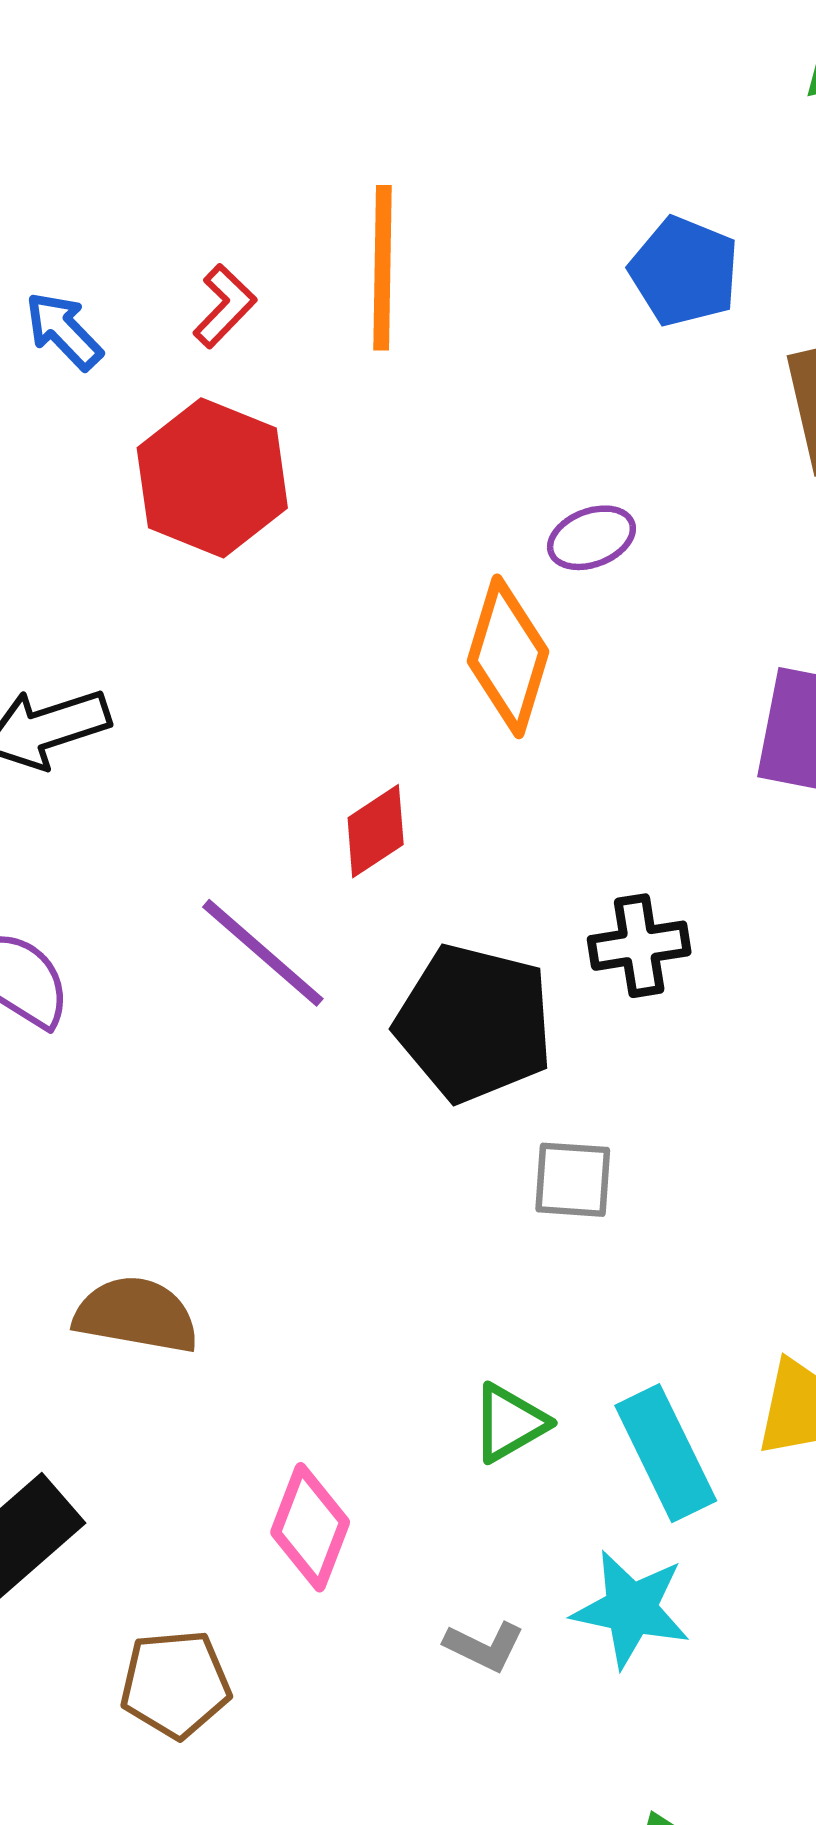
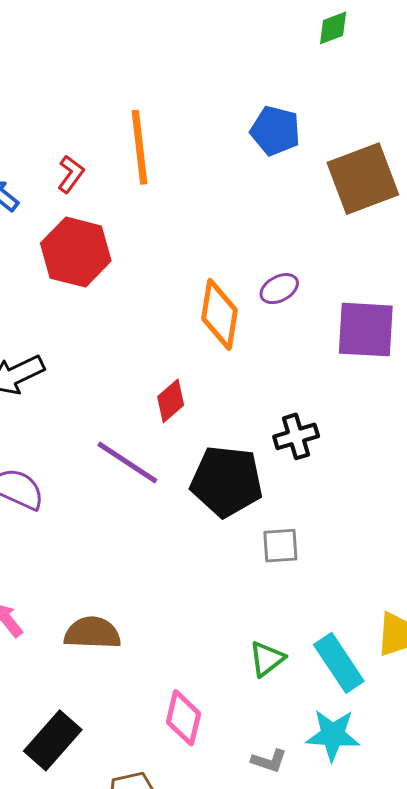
purple ellipse: (591, 538) -> (279, 289), moved

